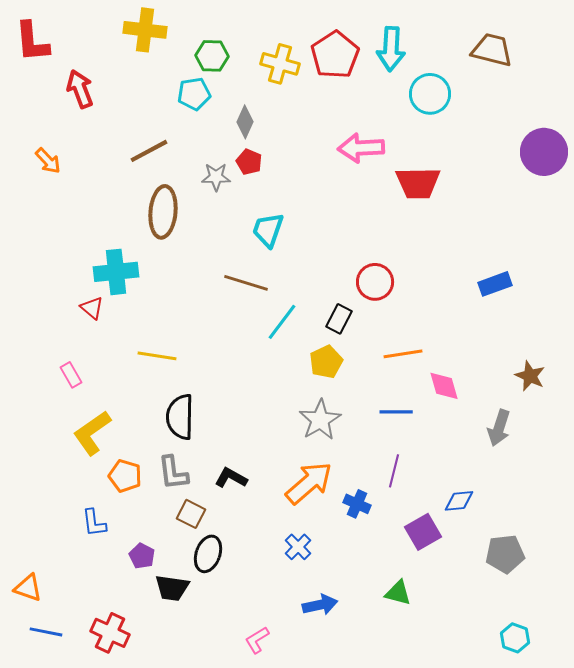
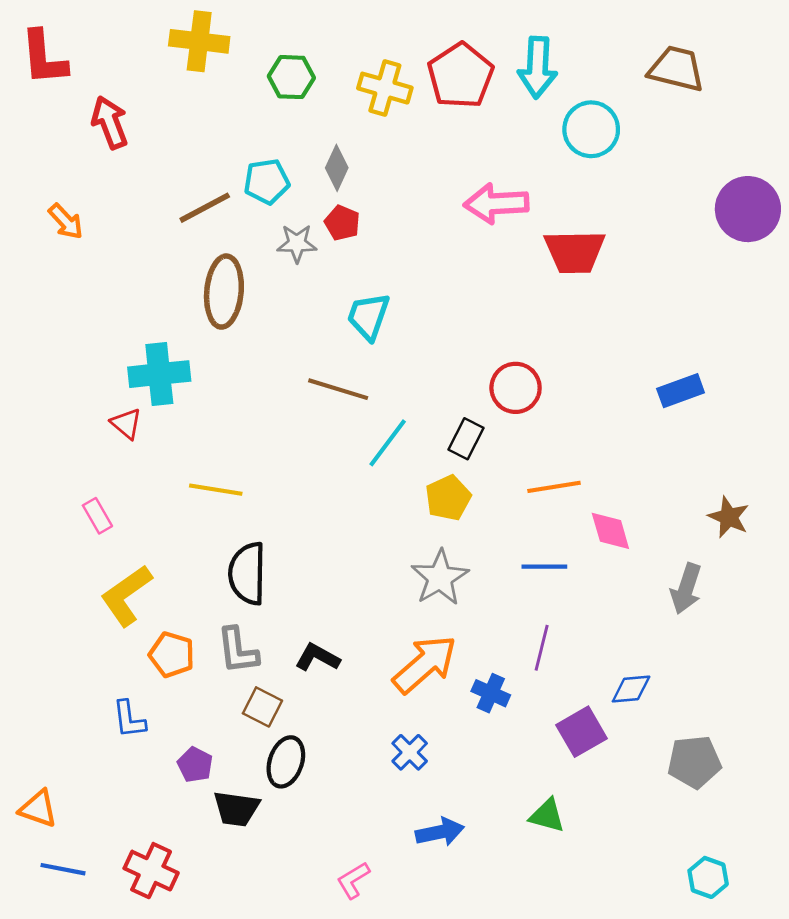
cyan pentagon: (194, 94) -> (267, 182), moved

